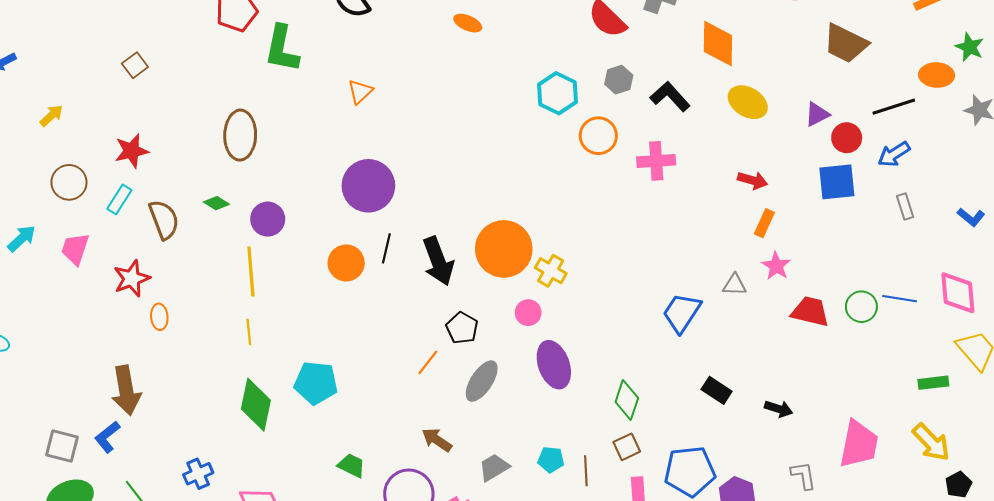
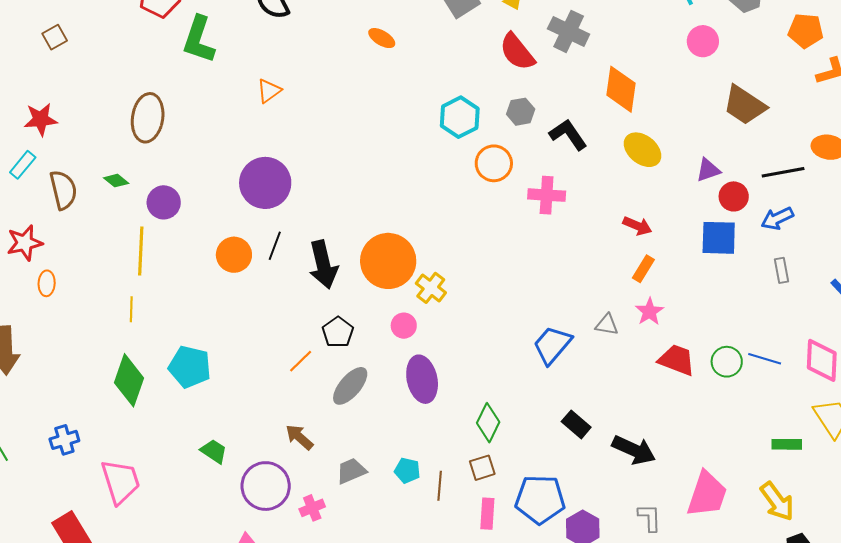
black arrow: (779, 409) -> (634, 450), size x1.6

